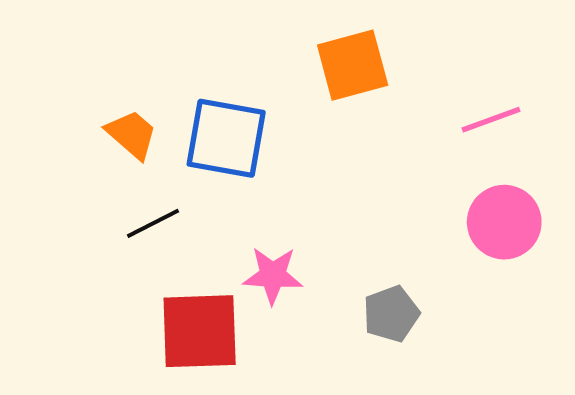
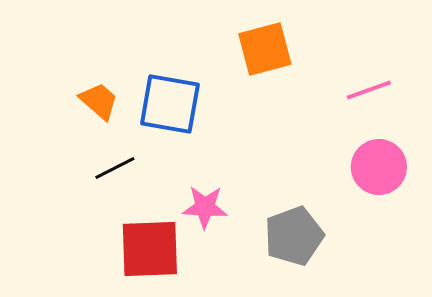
gray pentagon: (391, 314) -> (294, 236), size x1.4

